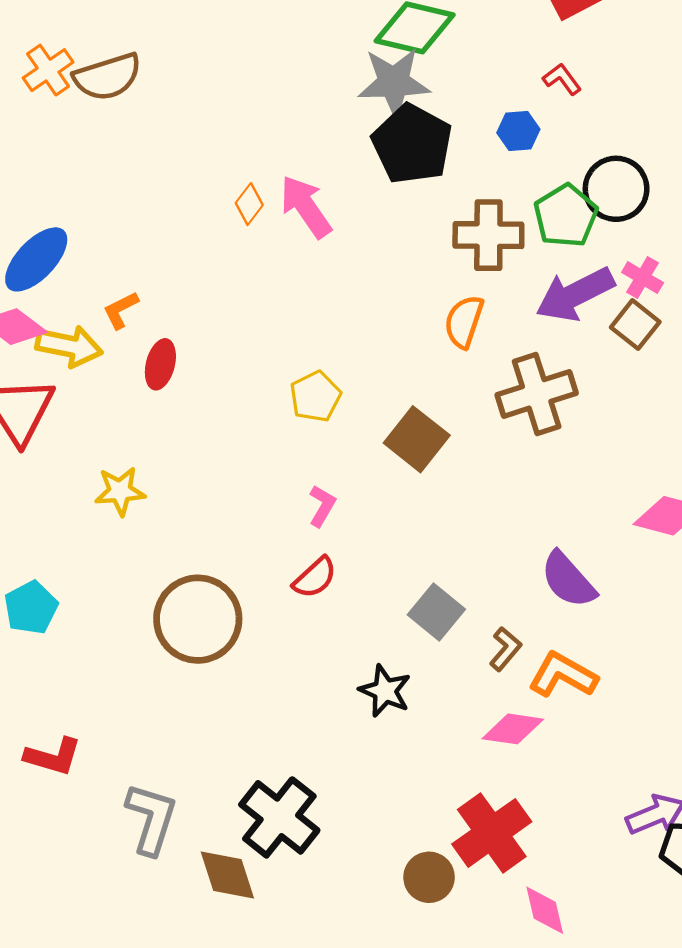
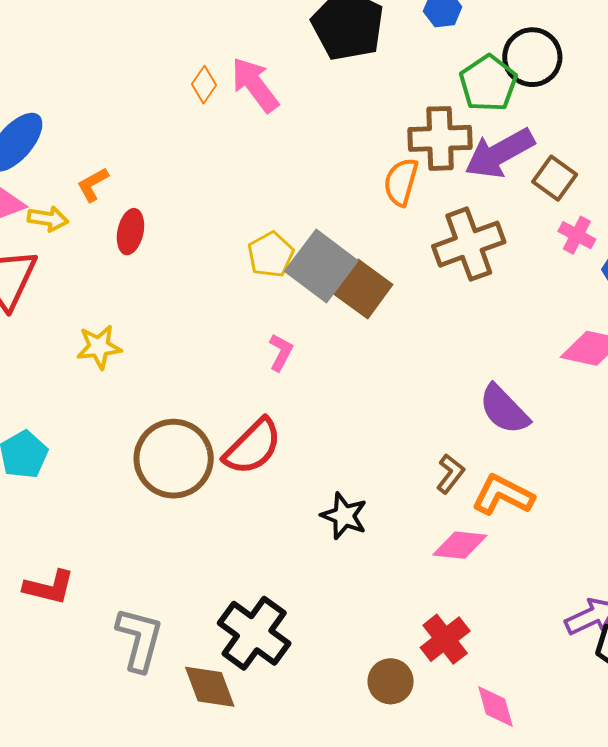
brown cross: (488, 235) -> (440, 138), moved
pink cross: (643, 278) -> (577, 235), moved
yellow arrow: (69, 346) -> (48, 219), size x0.7
red semicircle: (315, 578) -> (253, 447), moved, size x1.5
gray square: (436, 612) -> (321, 266), moved, size x1.4
red cross: (492, 833) -> (445, 639), size x0.7

